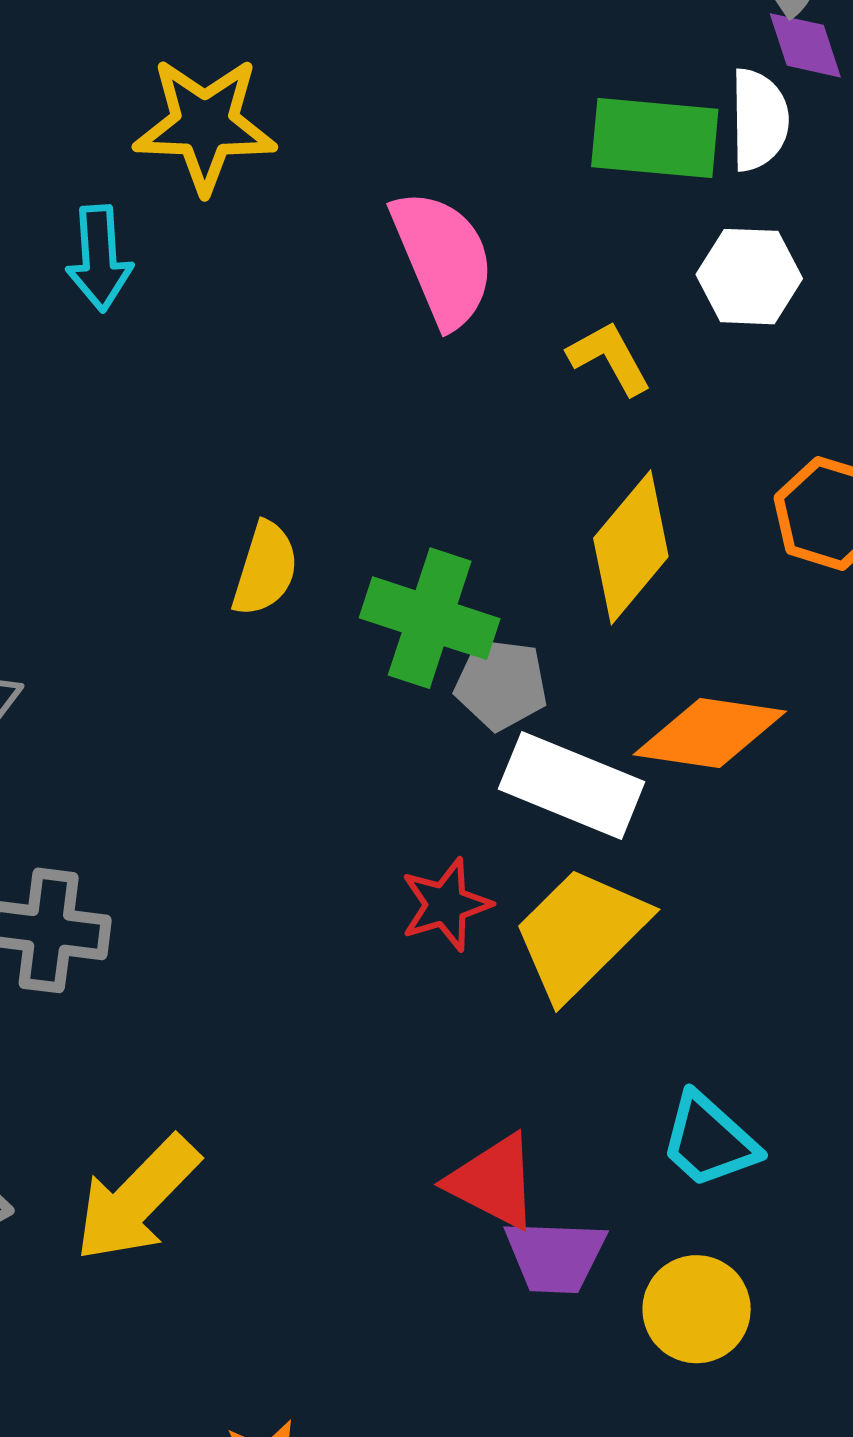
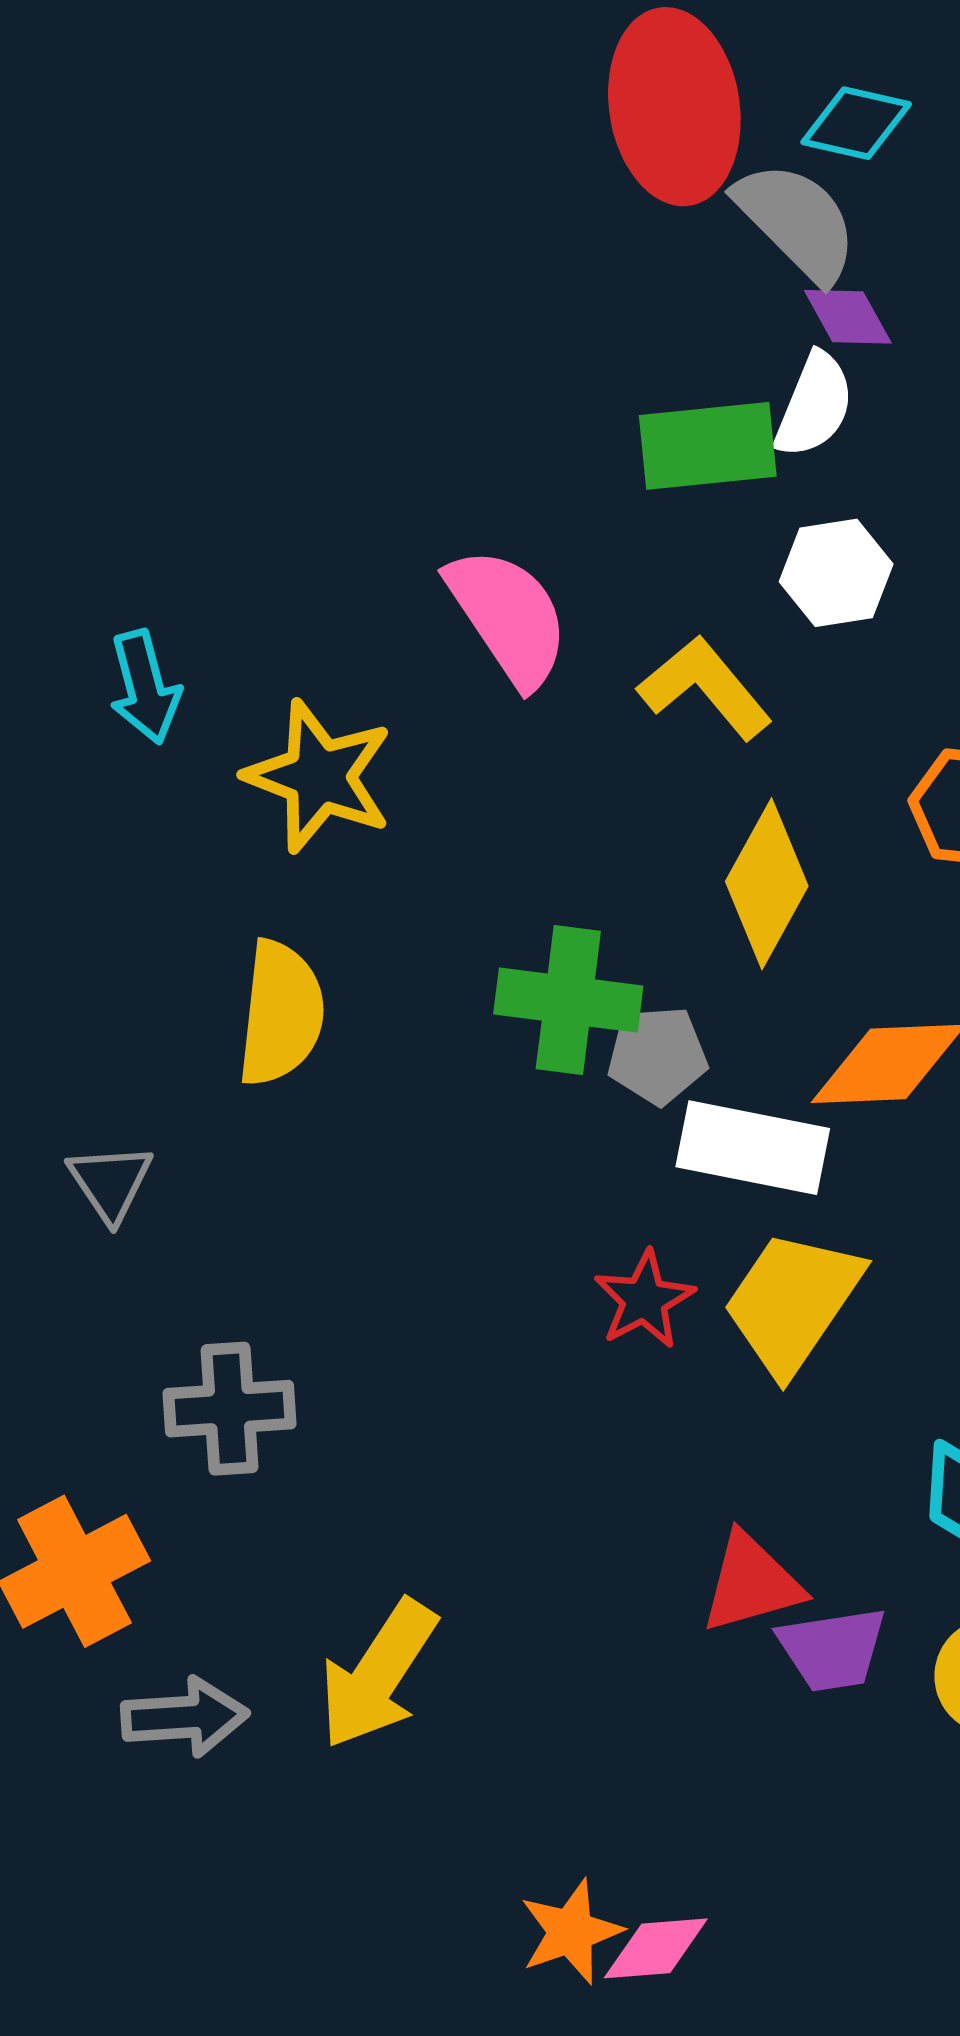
white semicircle: (759, 120) -> (814, 405), turned 34
yellow star: (205, 125) -> (319, 776), moved, turned 30
yellow L-shape: (610, 358) -> (705, 688), size x1.4
yellow semicircle: (265, 569) -> (281, 1013), moved, size x1.4
red triangle: (493, 1182) -> (752, 1583), turned -32

